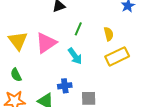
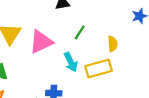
yellow rectangle: (117, 56) -> (99, 68), moved

